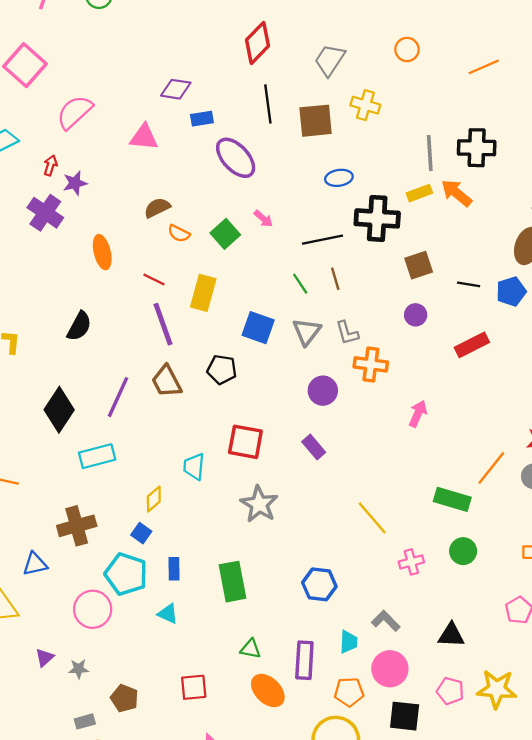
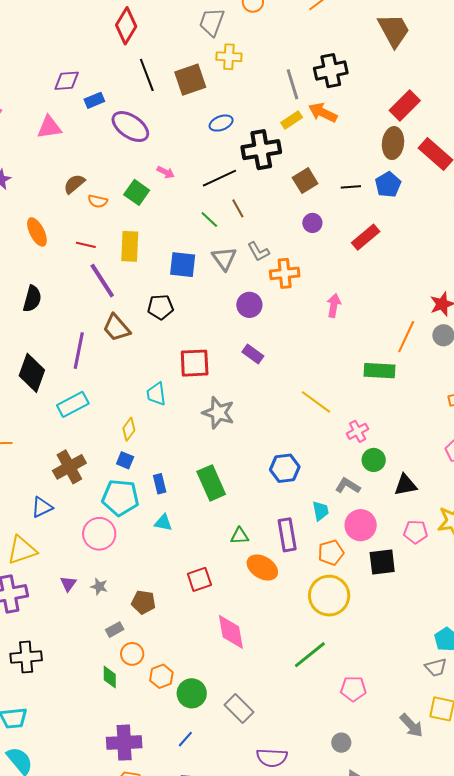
gray trapezoid: (330, 60) -> (212, 22), moved
green circle: (463, 551) -> (374, 460), moved
gray star: (79, 669) -> (99, 587), turned 30

